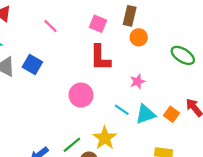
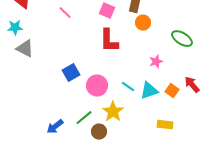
blue square: (32, 64) -> (71, 73), moved, turned 30
pink star: (138, 81) -> (156, 62), moved
pink circle: (81, 95) -> (97, 86), moved

